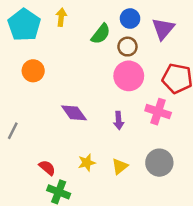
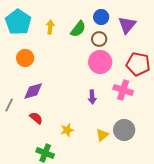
yellow arrow: (61, 17) -> (50, 27), moved
purple diamond: (74, 113) -> (33, 91), moved, turned -70
yellow triangle: (120, 166) -> (102, 135), moved
red semicircle: (47, 168) -> (36, 118), moved

